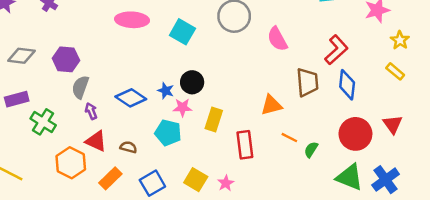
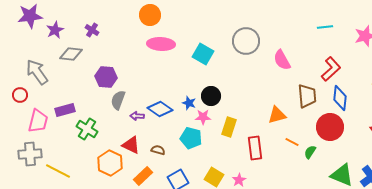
gray diamond: (21, 56) -> (71, 54), moved
purple arrow: (91, 111) -> (137, 116), moved, turned -64
red circle: (355, 134) -> (330, 127), moved

